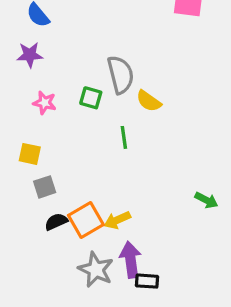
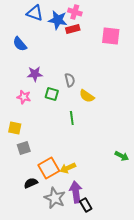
purple star: (30, 55) -> (35, 74), moved
gray semicircle: (121, 75) -> (70, 80), size x0.6
black semicircle: (56, 222) -> (31, 183), moved
black rectangle: (147, 281) -> (86, 205), turned 56

